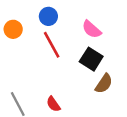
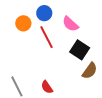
orange circle: (13, 29) -> (23, 23), moved
pink semicircle: (92, 29) -> (70, 24), moved

